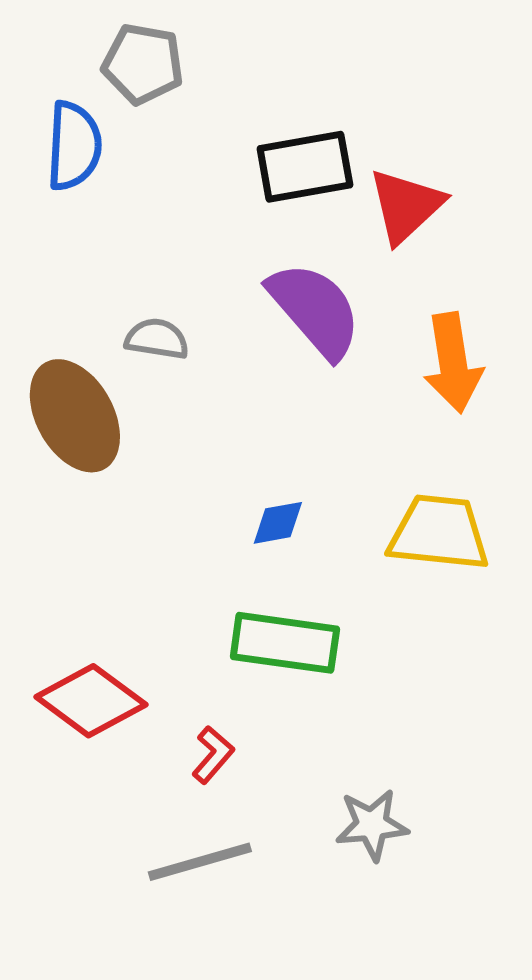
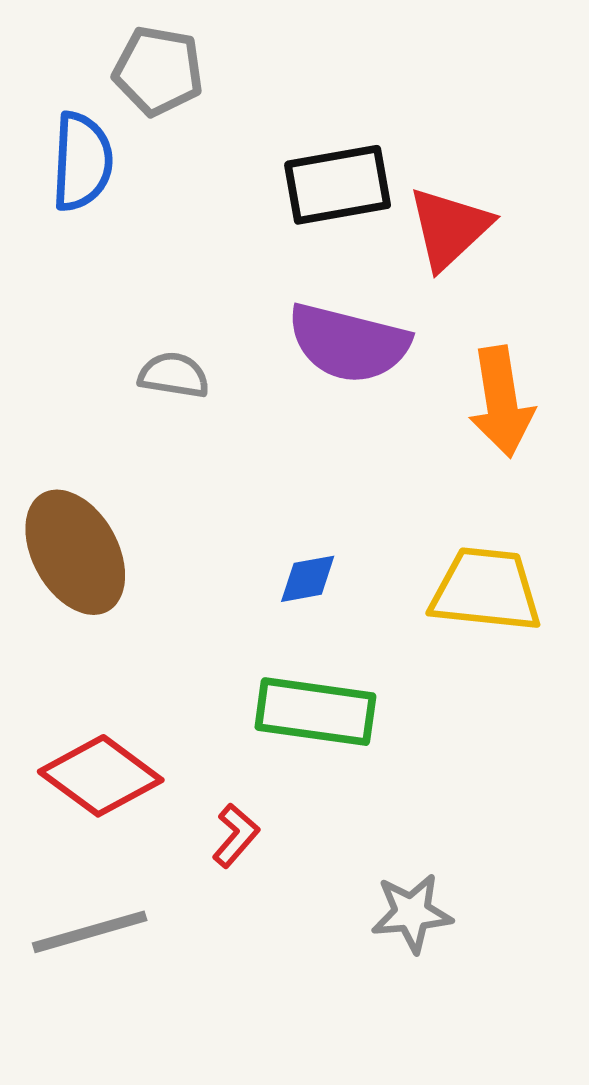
purple semicircle: (315, 310) -> (349, 343), turned 145
brown ellipse: (75, 416) -> (75, 552), moved
gray line: (200, 862) -> (90, 932), moved

